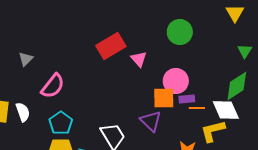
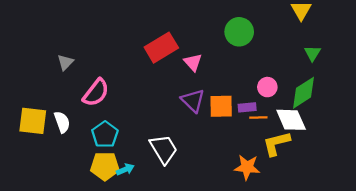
pink circle: (176, 81) -> (267, 87), moved, size x0.7
purple triangle: (151, 121) -> (193, 101), moved

